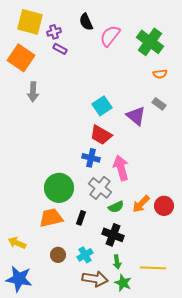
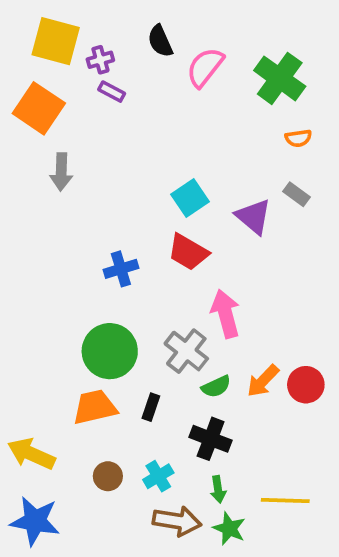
blue cross: (91, 158) -> (121, 269), moved, turned -30
yellow arrow: (17, 243) -> (31, 454), size x1.4

